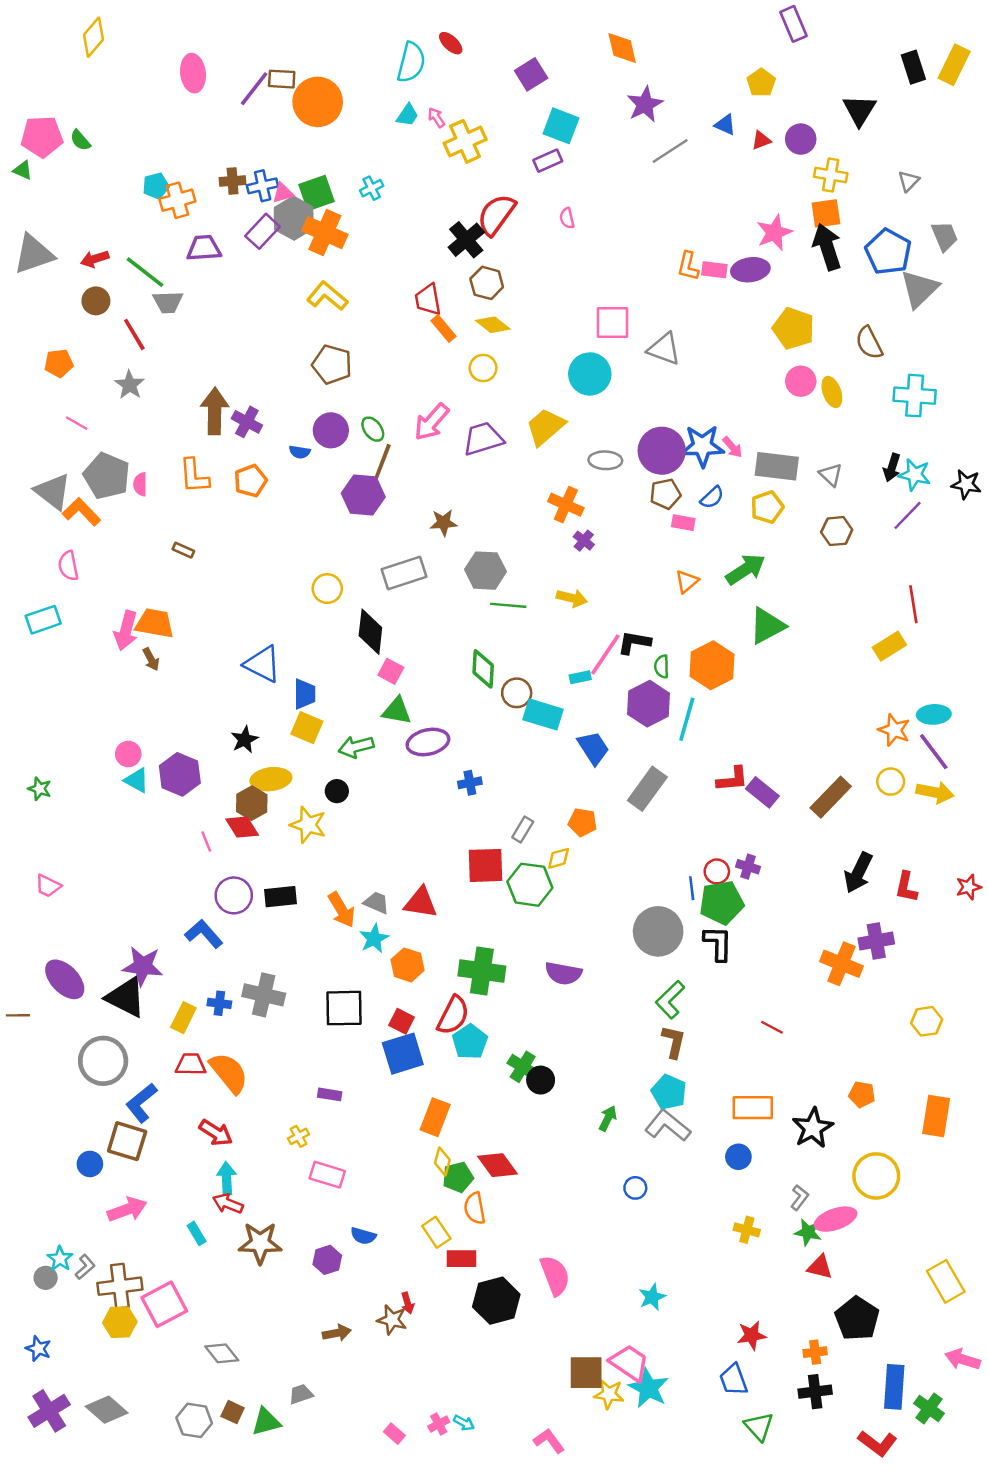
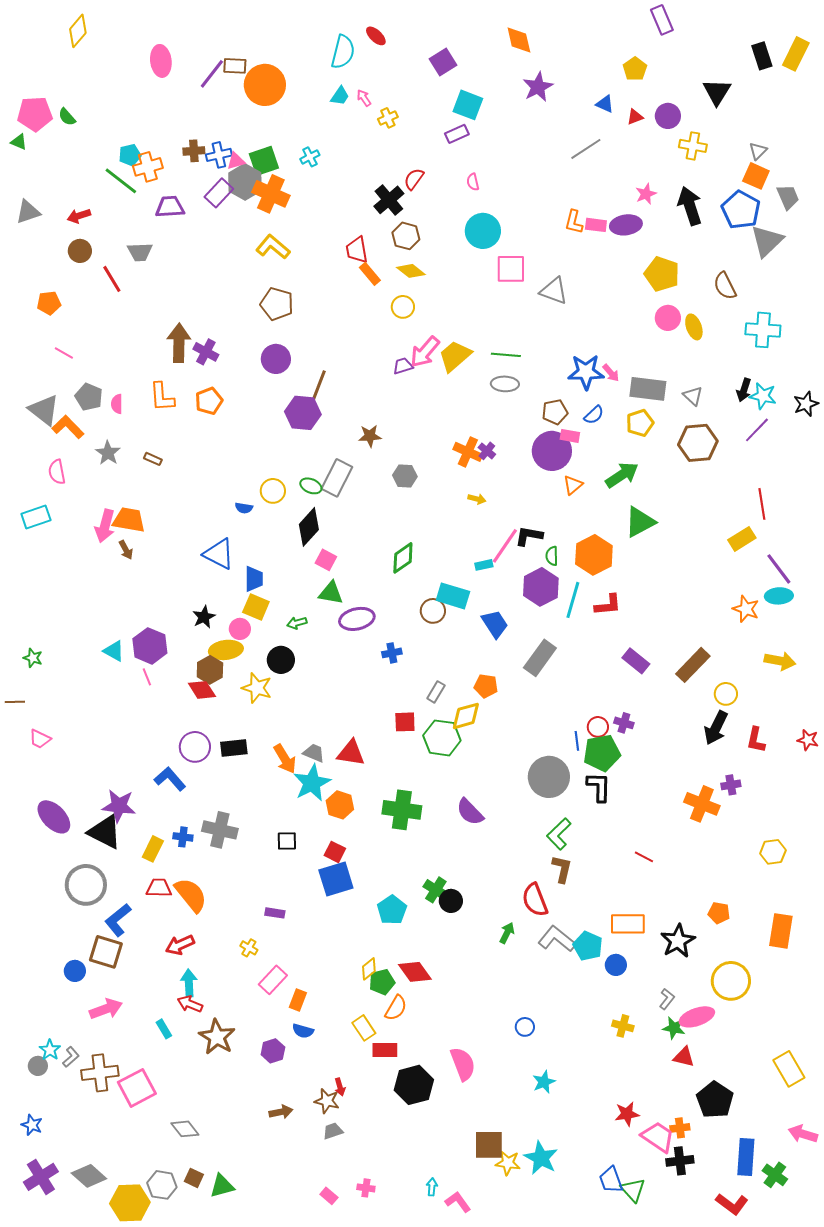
yellow cross: (465, 141) -> (388, 118), size x0.6
gray line: (670, 151) -> (586, 149), moved
orange square: (826, 213) -> (756, 176), moved, turned 32
red semicircle: (496, 215) -> (414, 179), size x0.6
pink star: (774, 233) -> (646, 194), size x0.7
gray triangle: (34, 254) -> (28, 212), size x0.7
green line: (145, 272) -> (121, 181), moved
cyan circle: (590, 374) -> (483, 231), moved
gray star: (129, 385) -> (108, 453), moved
pink arrow: (432, 422) -> (425, 352), moved
green ellipse: (373, 429) -> (311, 486), moved, turned -30
purple trapezoid: (483, 439) -> (403, 366), size x0.6
purple circle: (662, 451) -> (552, 451), moved
blue semicircle: (300, 452) -> (244, 508), moved
gray pentagon: (107, 476) -> (89, 397), size x0.7
black star: (966, 484) -> (806, 404), turned -30
orange cross: (566, 505) -> (468, 452), moved
brown hexagon: (837, 531) -> (698, 443), size x1.5
gray hexagon: (485, 571) -> (405, 476), size x0.7
gray rectangle: (404, 573) -> (337, 478), turned -45
yellow arrow: (572, 598) -> (477, 499), size x0.7
green line: (508, 605) -> (506, 355), moved
black diamond: (370, 632) -> (309, 527), turned 36
green diamond: (483, 669) -> (403, 558), turned 52
brown circle: (517, 693) -> (433, 611), moved
green arrow: (356, 747) -> (297, 623), size x0.7
purple line: (934, 752) -> (779, 569), moved
pink circle: (128, 754) -> (240, 629), moved
red L-shape: (732, 779) -> (608, 605), moved
yellow circle: (891, 782) -> (726, 694), moved
black circle: (337, 791) -> (281, 660), size x1.4
pink line: (206, 841) -> (147, 677), moved
yellow diamond: (559, 858) -> (466, 716), size x1.5
red square: (485, 865) -> (405, 722), size x0.7
red star: (969, 887) -> (808, 740), turned 30
cyan star: (374, 939) -> (312, 783), size x1.5
purple cross: (876, 941) -> (731, 785), size x0.7
purple semicircle: (563, 973) -> (470, 812), turned 36
black square: (344, 1008) -> (287, 841), size x0.6
brown line: (18, 1015) -> (15, 702), moved
red semicircle: (453, 1015) -> (535, 900), moved, turned 132
cyan pentagon: (470, 1042) -> (392, 910), moved
cyan pentagon: (669, 1092) -> (588, 946), moved
orange rectangle: (435, 1117) -> (298, 1000), moved, size x0.7
red arrow: (216, 1133) -> (180, 945), turned 124
yellow cross: (298, 1136) -> (249, 948), turned -30
yellow diamond: (442, 1162) -> (369, 969), turned 35
pink rectangle: (327, 1175) -> (273, 980), turned -64
blue circle: (635, 1188) -> (525, 1027), moved
orange semicircle: (475, 1208) -> (396, 1008), turned -140
brown star: (260, 1243) -> (217, 1037), turned 30
yellow hexagon: (120, 1322) -> (130, 1203), moved, size x1.4
pink trapezoid: (629, 1363) -> (658, 1137), moved
blue trapezoid: (734, 1380) -> (611, 1180), moved
gray trapezoid: (301, 1394) -> (333, 1131), moved
cyan arrow: (464, 1423) -> (432, 1187), moved, turned -114
pink cross: (439, 1424) -> (366, 1188), turned 36

